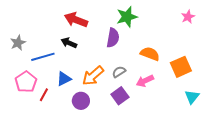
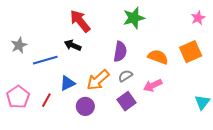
red arrow: (76, 20) -> (80, 21), turned 30
purple semicircle: (113, 38) -> (120, 52), moved
orange square: (181, 67) -> (191, 52), moved
pink pentagon: (26, 82) -> (18, 97), moved

